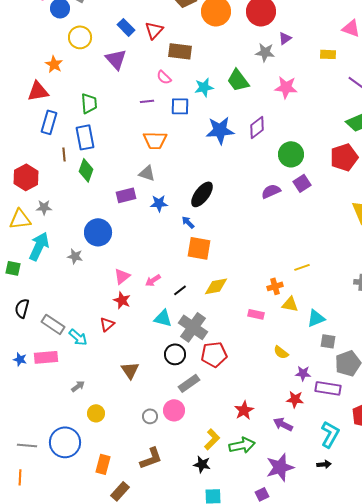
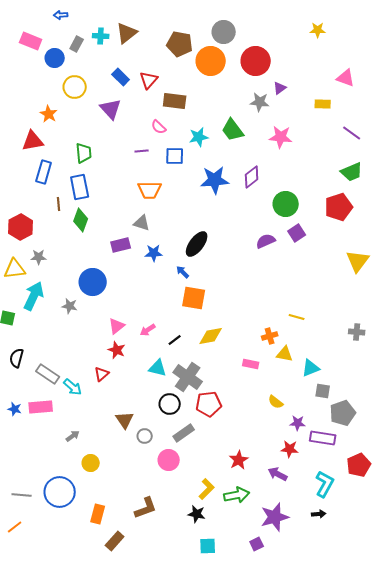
yellow line: (302, 267) -> (297, 317), turned 35
gray circle: (150, 416) -> (145, 436), moved
orange line: (20, 477) -> (15, 527), turned 49

